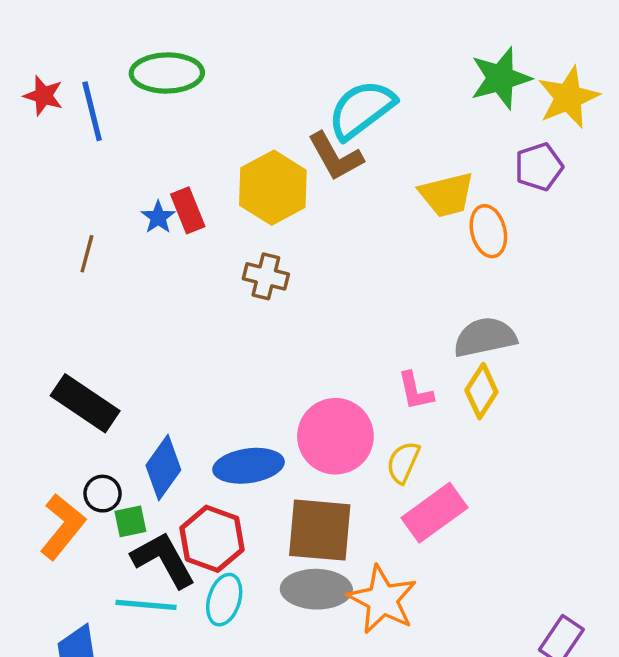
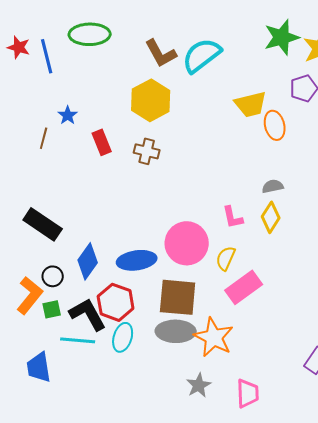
brown L-shape: (335, 156) -> (161, 53), moved
red rectangle: (188, 210) -> (102, 142), moved
blue star: (158, 217) -> (68, 115), moved
gray semicircle: (485, 337) -> (273, 186), size x0.6
green square: (130, 521) -> (52, 309), moved

